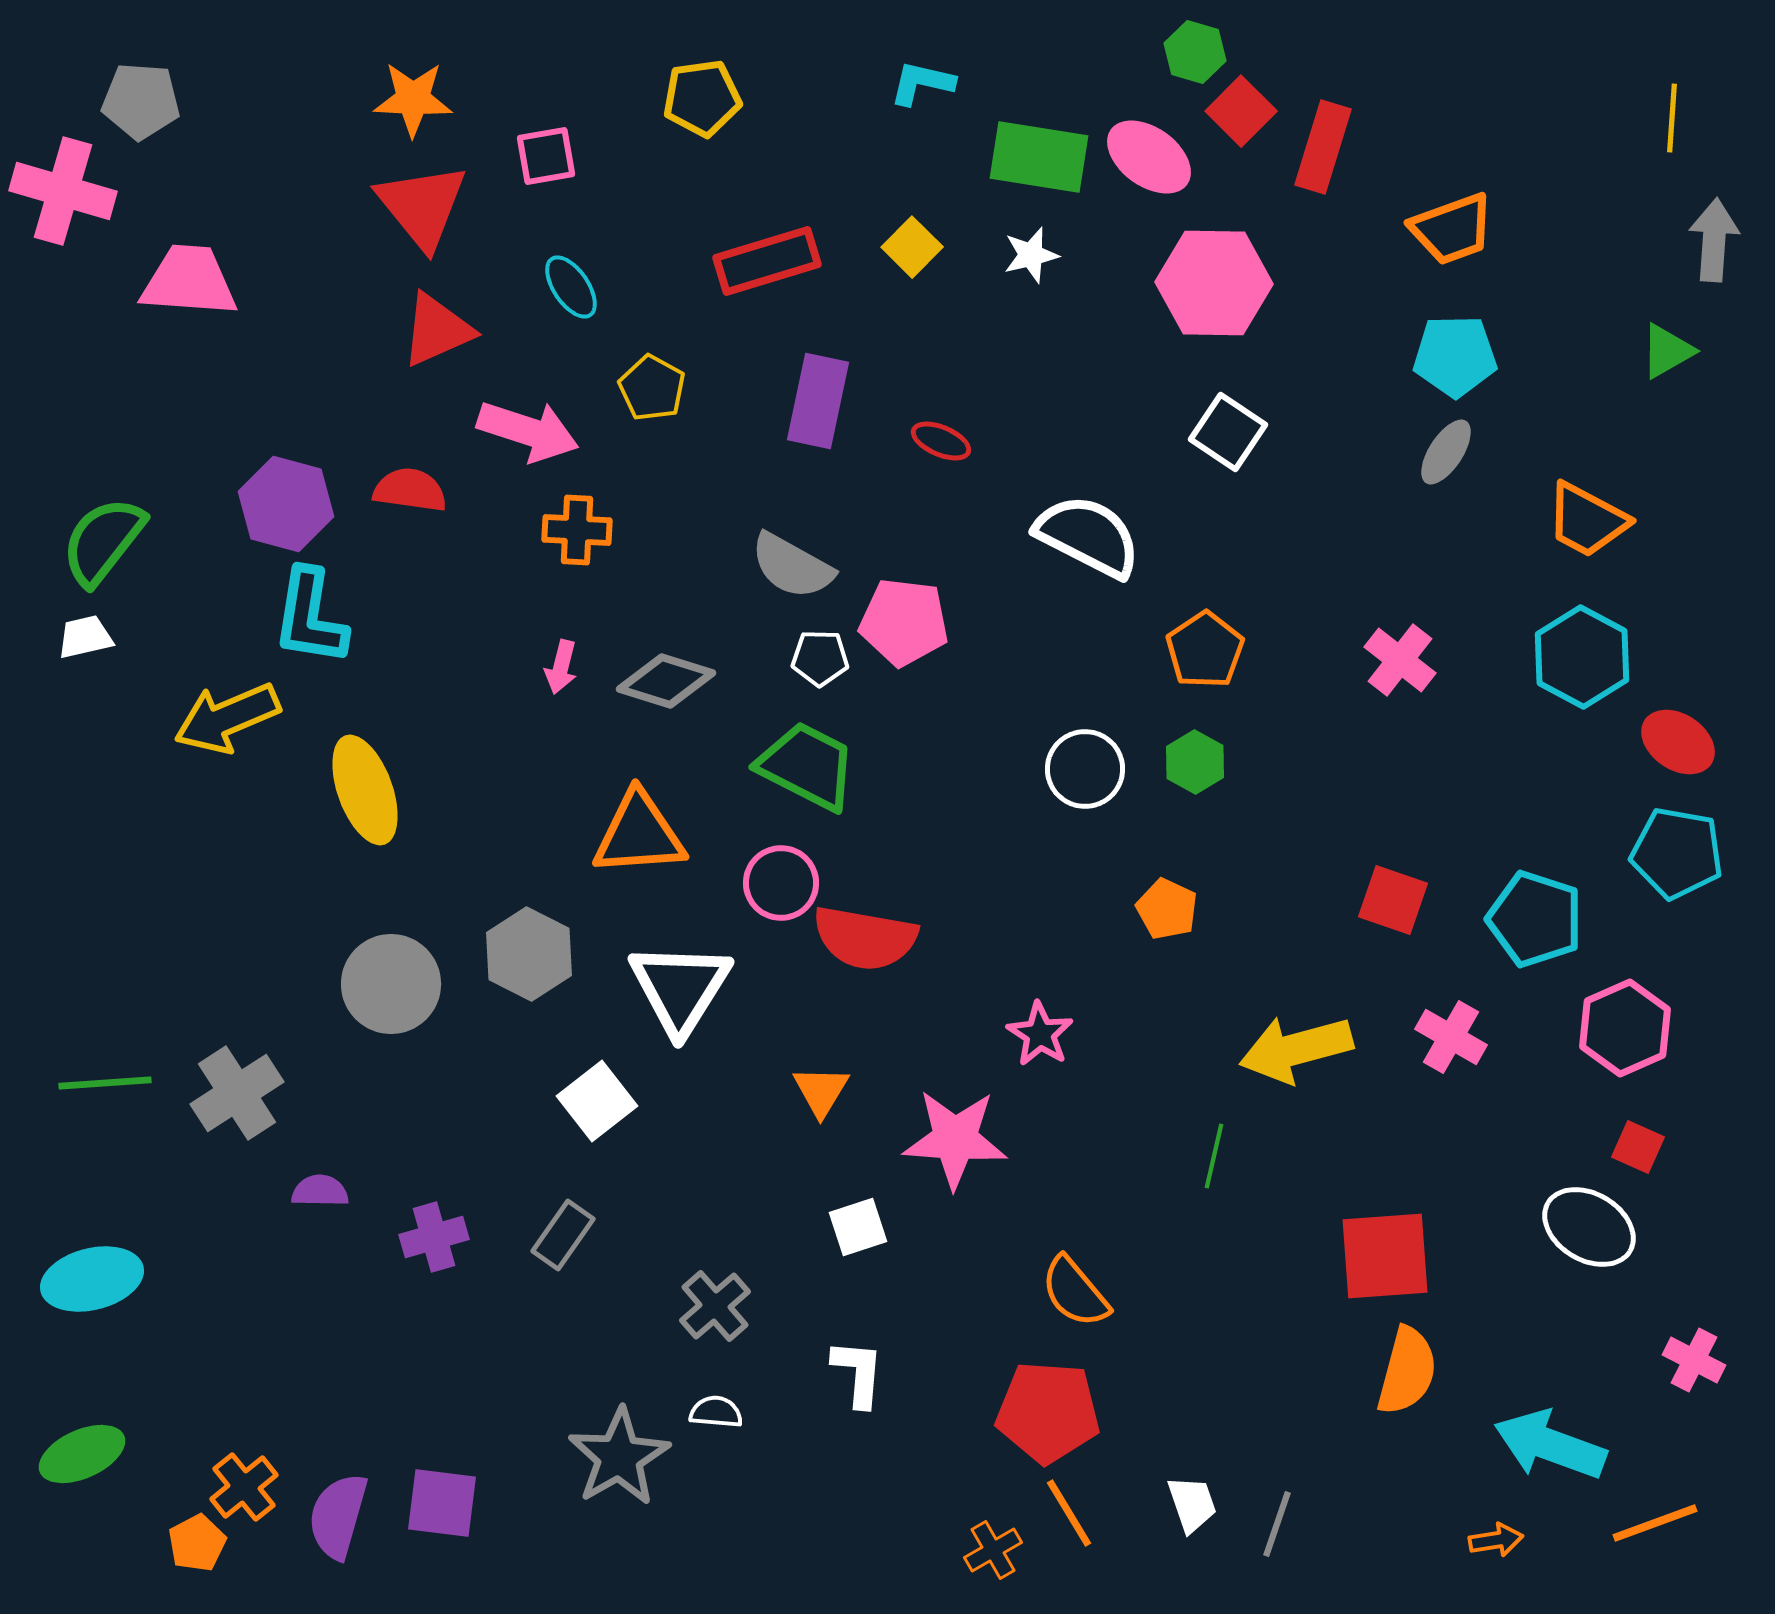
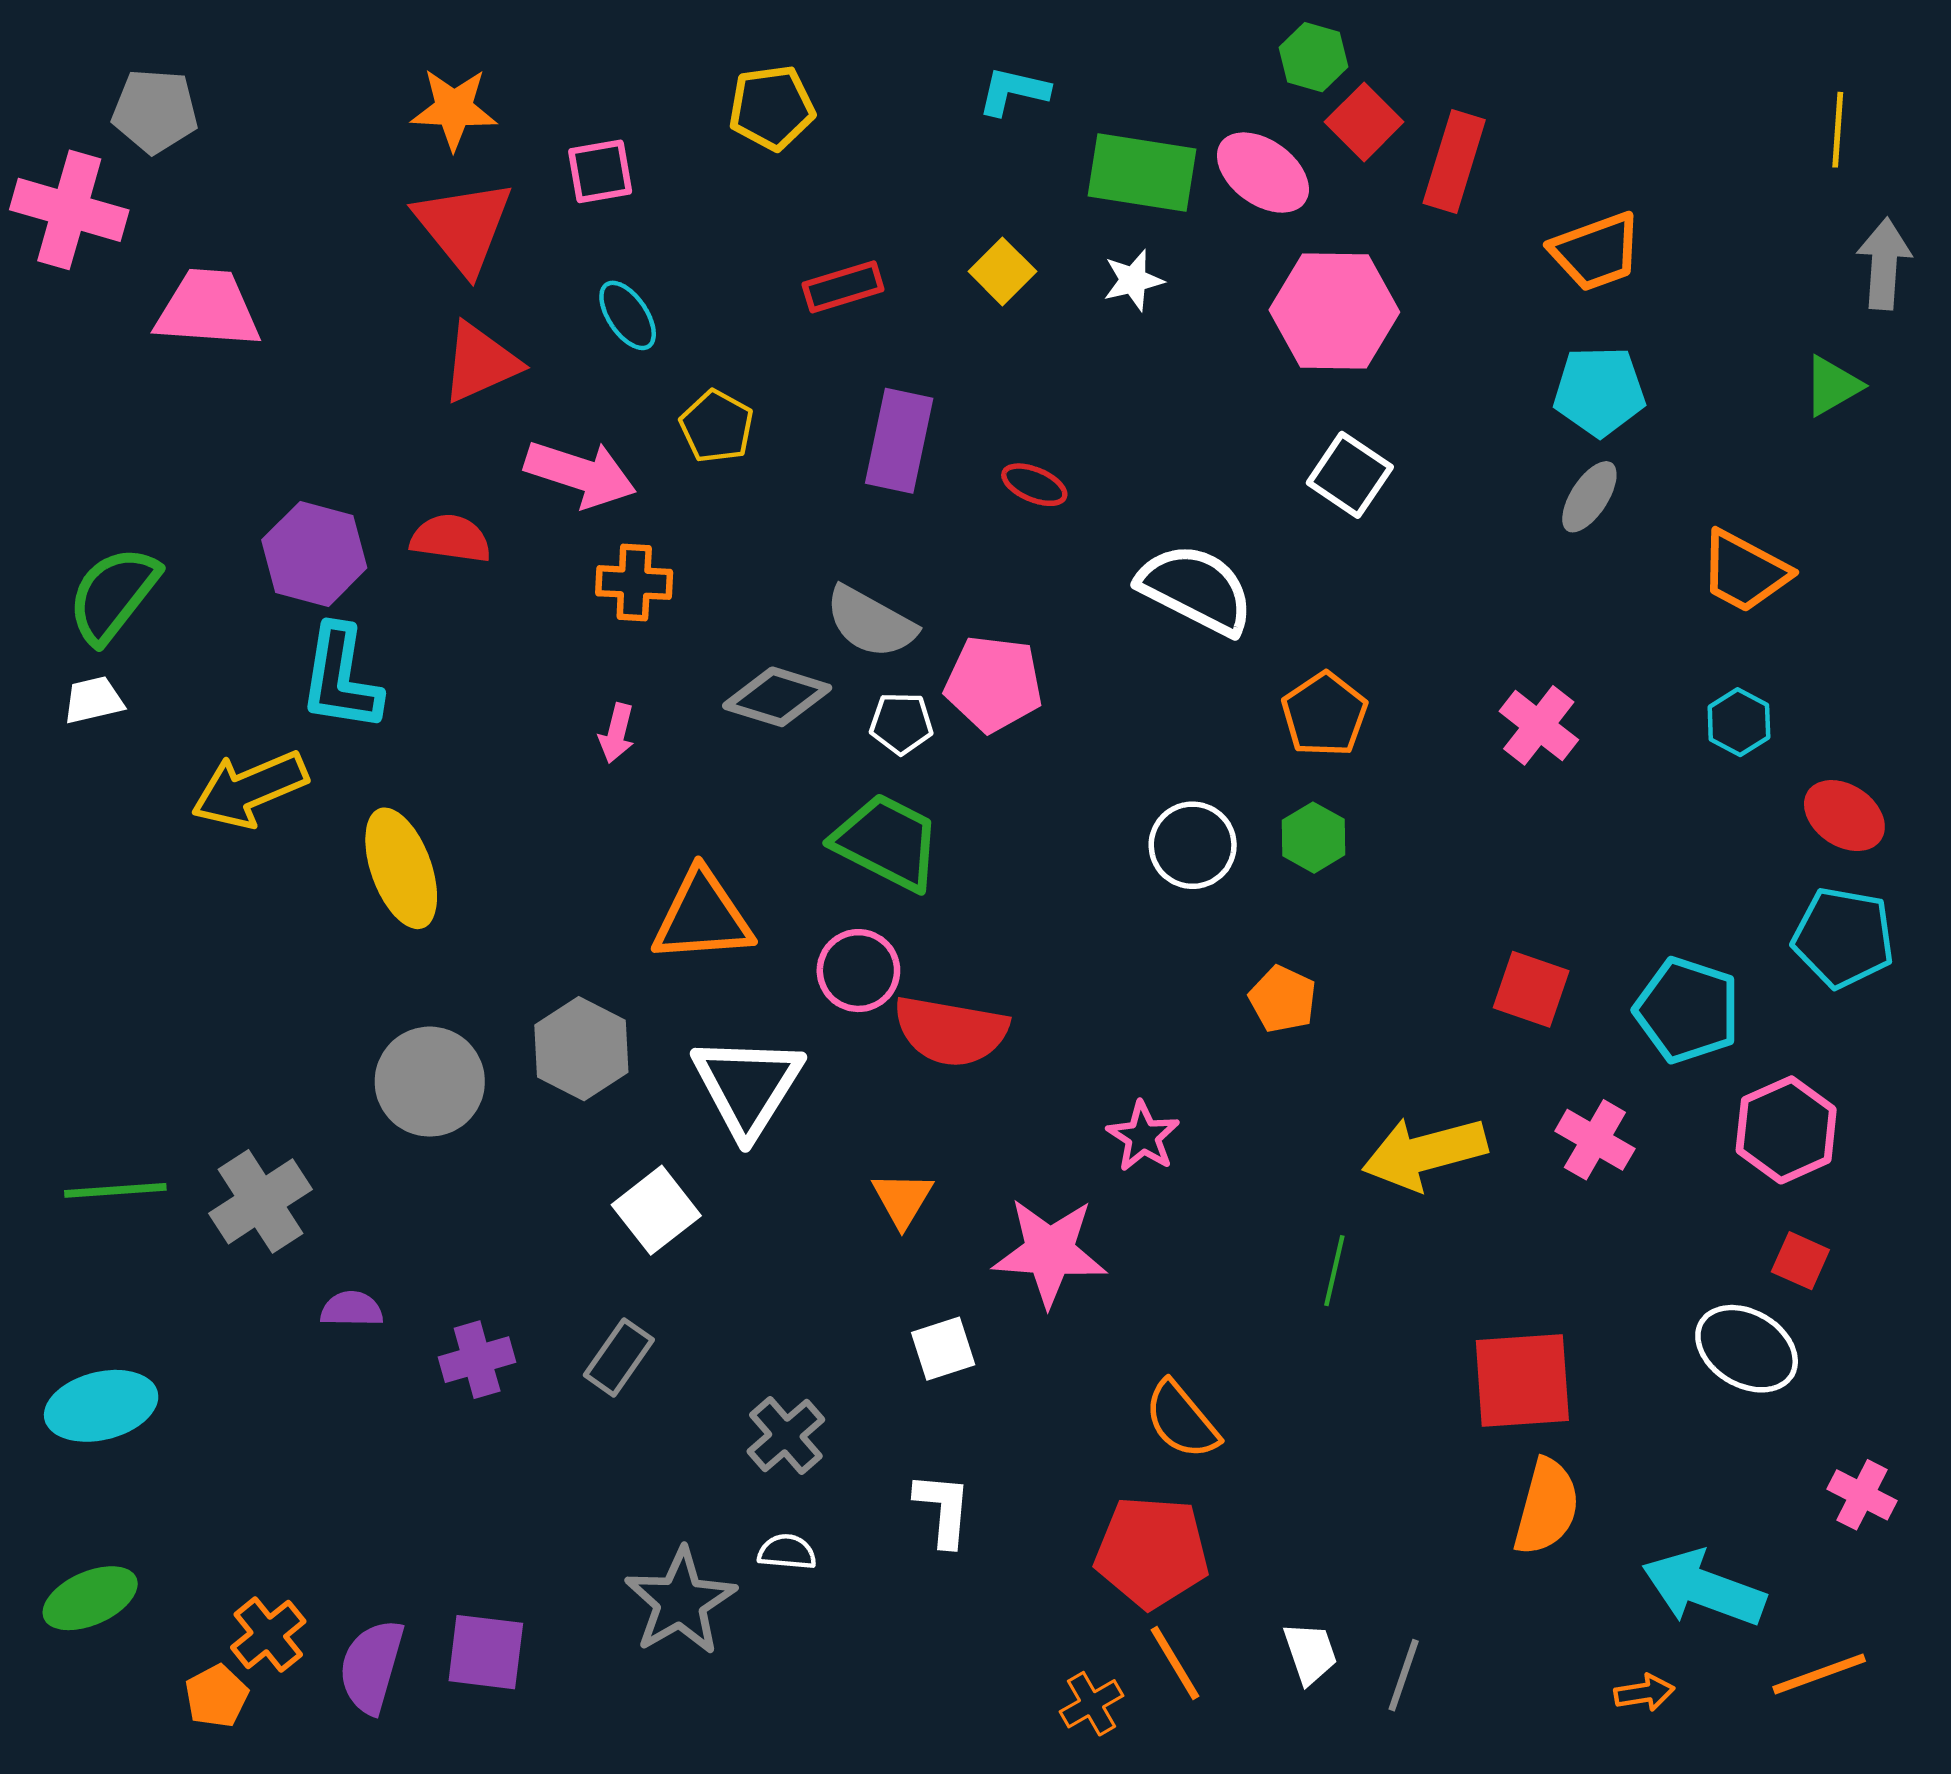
red rectangle: (767, 261) -> (843, 287), size x0.7
cyan hexagon: (1582, 657) -> (1739, 722), size x0.6
gray diamond: (666, 681) -> (777, 697), moved

